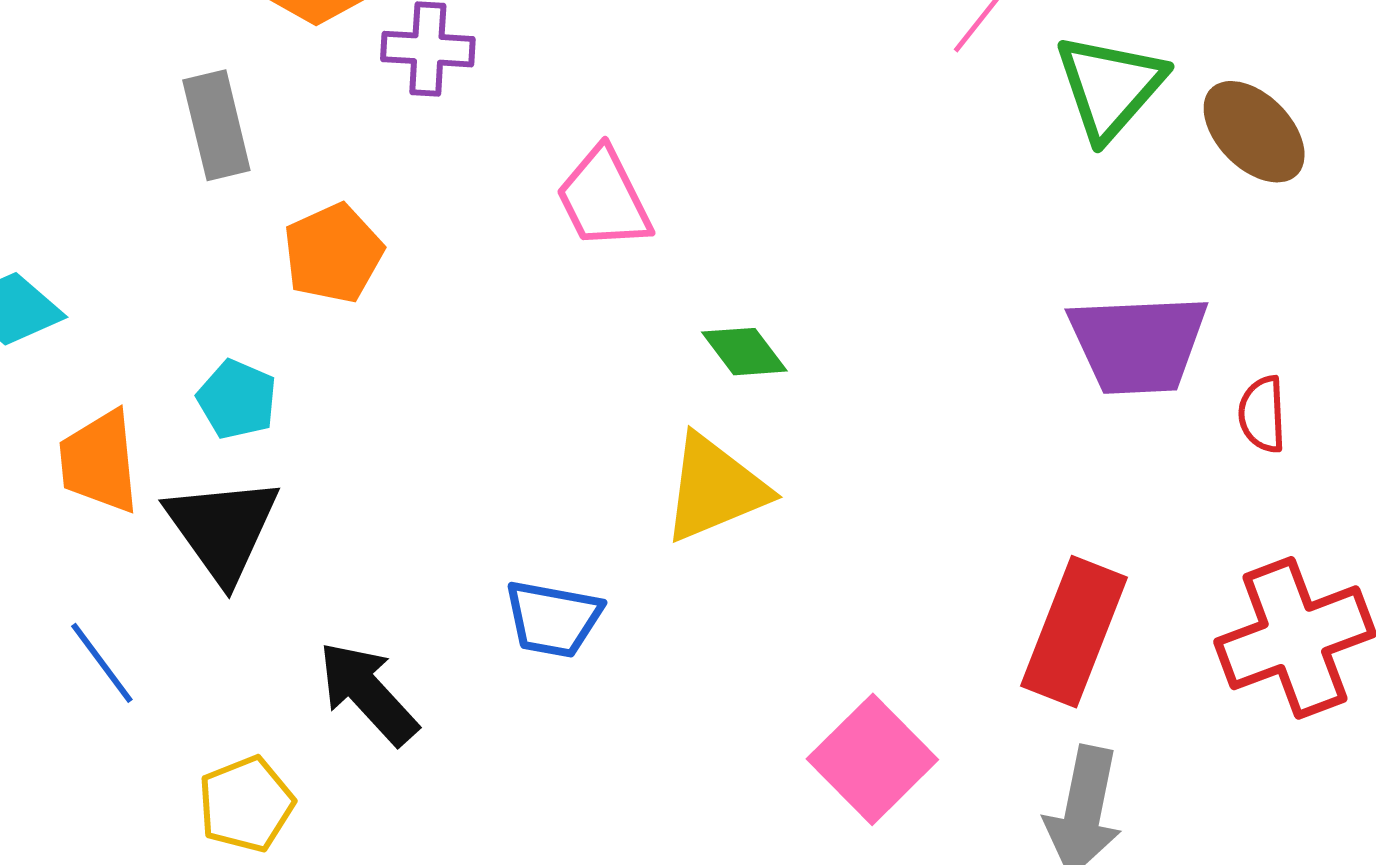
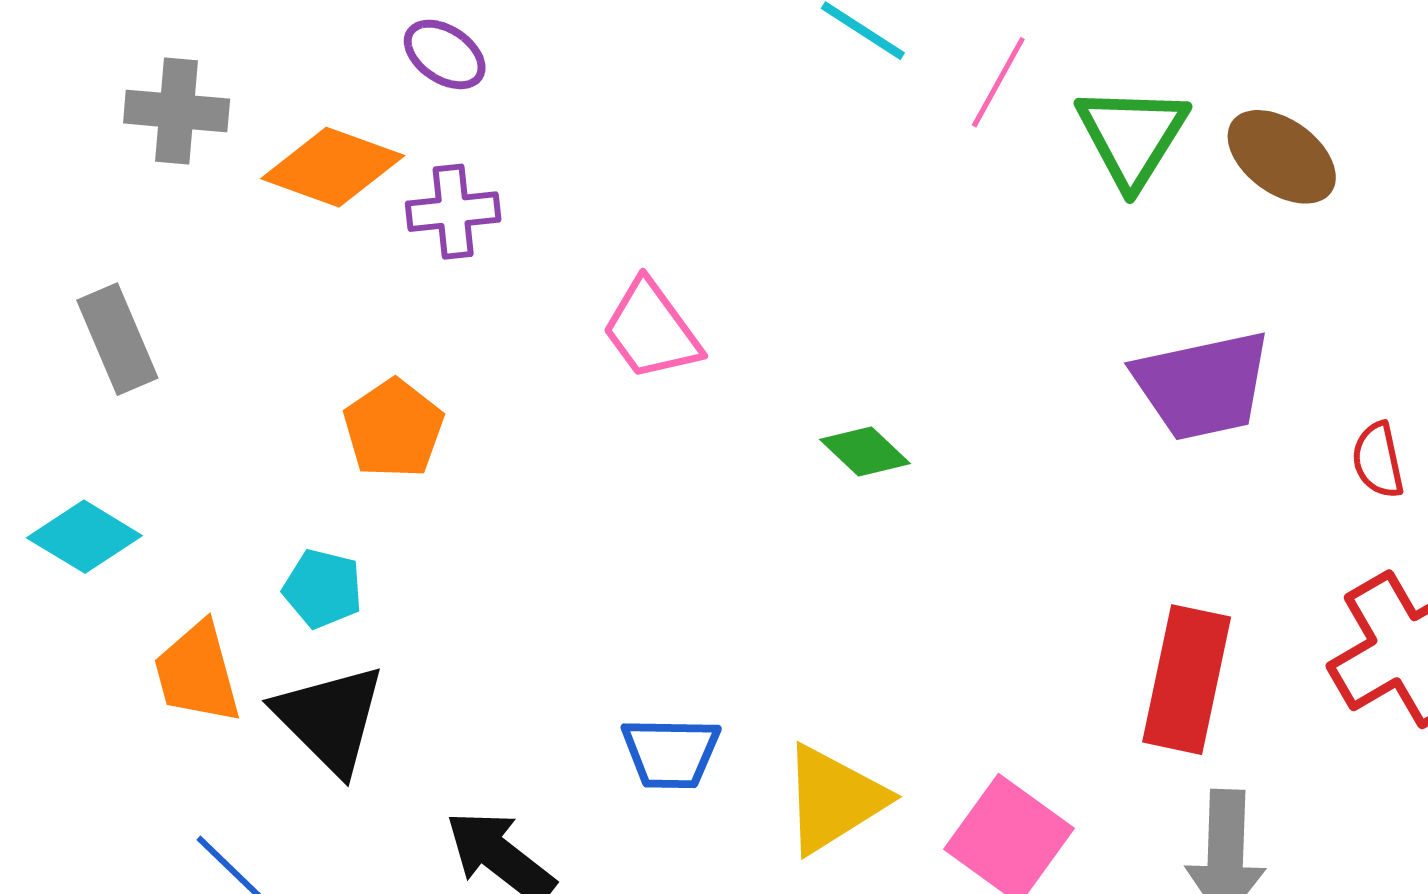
gray rectangle: (216, 125) -> (117, 339), moved
green diamond: (744, 352) -> (865, 452), moved
red semicircle: (1262, 414) -> (1378, 460), moved
yellow triangle: (715, 488) -> (834, 799), moved

